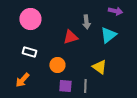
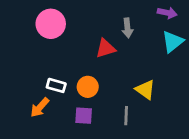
cyan triangle: (108, 35) -> (173, 42), moved
white rectangle: (29, 52) -> (56, 85), moved
purple square: (65, 86) -> (84, 116), moved

